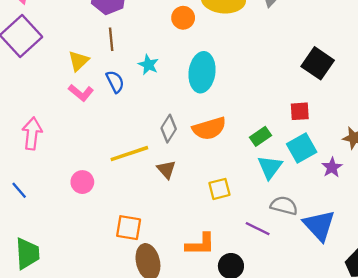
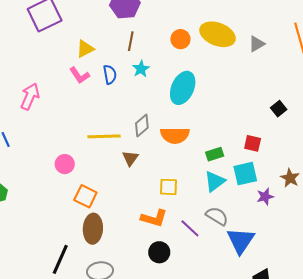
brown line: (111, 39) -> (131, 41), moved
black square: (318, 63) -> (279, 109), size x0.6
pink circle: (82, 182) -> (65, 164), moved
orange L-shape: (200, 244) -> (154, 218), moved

